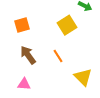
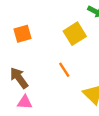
brown arrow: (28, 55) -> (19, 78), moved

